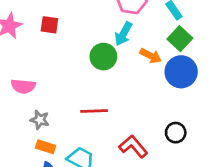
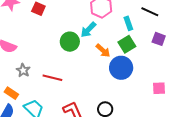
gray star: (40, 120) -> (23, 70), moved

